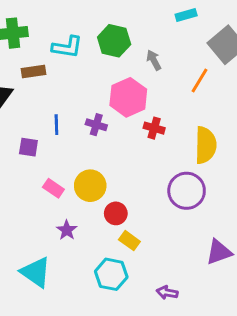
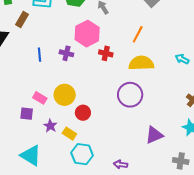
brown rectangle: (33, 71) -> (22, 20), turned -49
orange line: (200, 81) -> (138, 34), moved
yellow semicircle: (206, 145) -> (141, 63), turned -90
purple square: (28, 147) -> (27, 114), moved
yellow rectangle: (129, 241) -> (69, 134), moved

